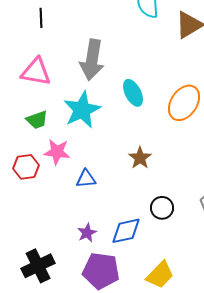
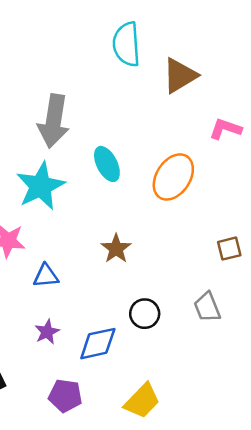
purple star: (87, 233) -> (47, 332), moved
purple pentagon: (101, 271) -> (65, 396), size x0.7

